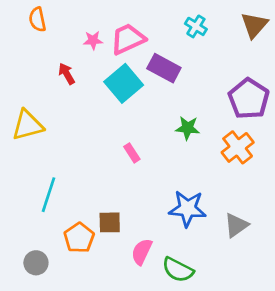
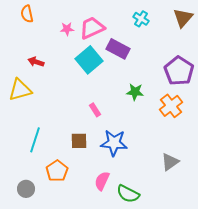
red arrow: (67, 74) -> (36, 62), moved, turned -42
blue star: (188, 209) -> (114, 143), moved
brown square: (110, 222) -> (79, 141), moved

